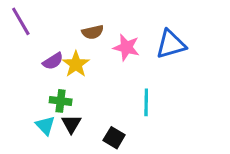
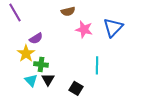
brown semicircle: (93, 32) -> (68, 11), moved
blue triangle: (171, 44) -> (113, 27), turned -30
yellow star: (76, 64) -> (26, 53), moved

